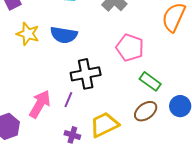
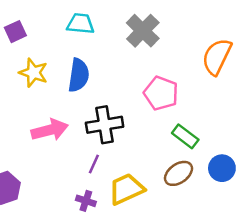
blue semicircle: (64, 35) -> (79, 75), turned -92
purple line: (68, 100) -> (94, 164), moved
pink arrow: (40, 104) -> (50, 130), moved, turned 44

